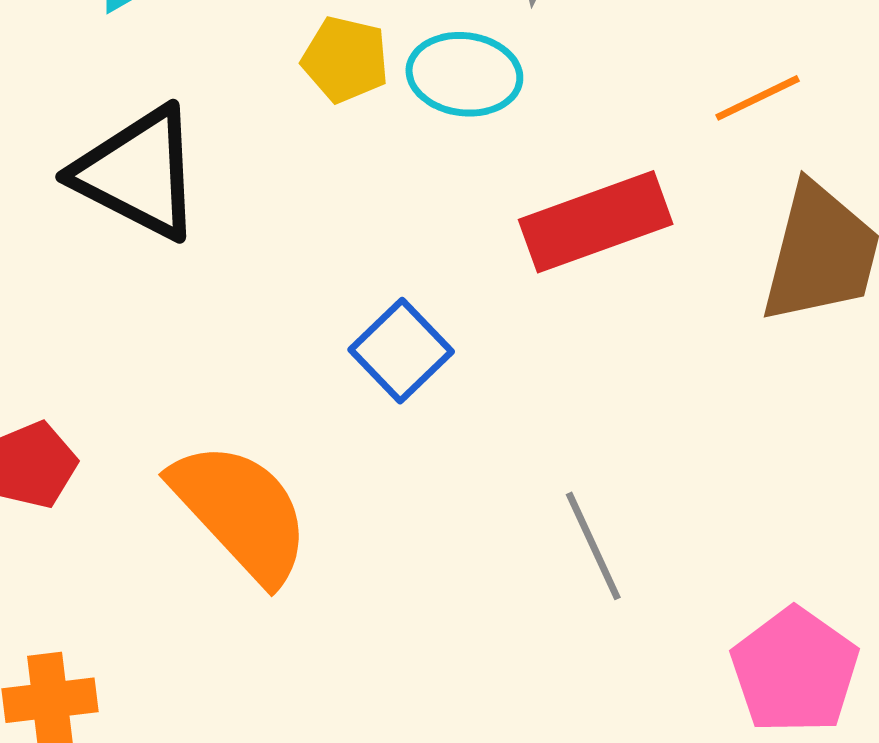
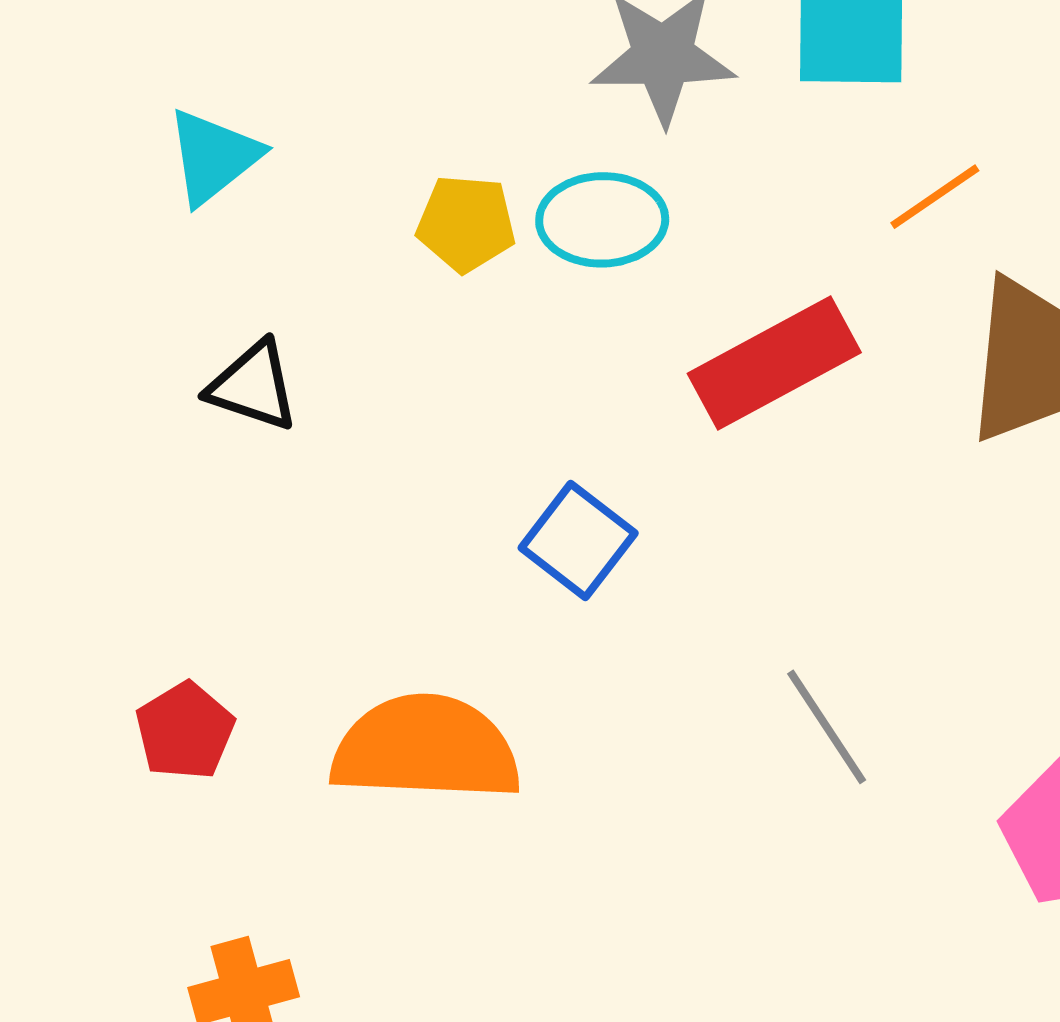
black triangle: (138, 173) -> (253, 386), size x0.6
orange semicircle: (241, 512) -> (426, 748), turned -36

